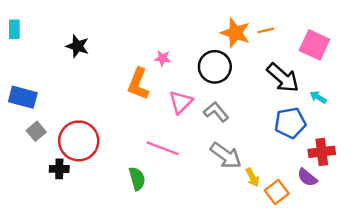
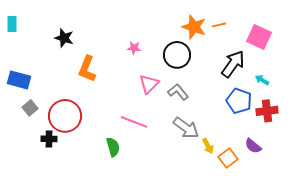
black arrow: (283, 78) -> (233, 64), turned -96
orange L-shape: (138, 84) -> (87, 69), moved
blue pentagon: (290, 123) -> (239, 101), turned 30
red cross: (322, 152) -> (267, 111), moved

